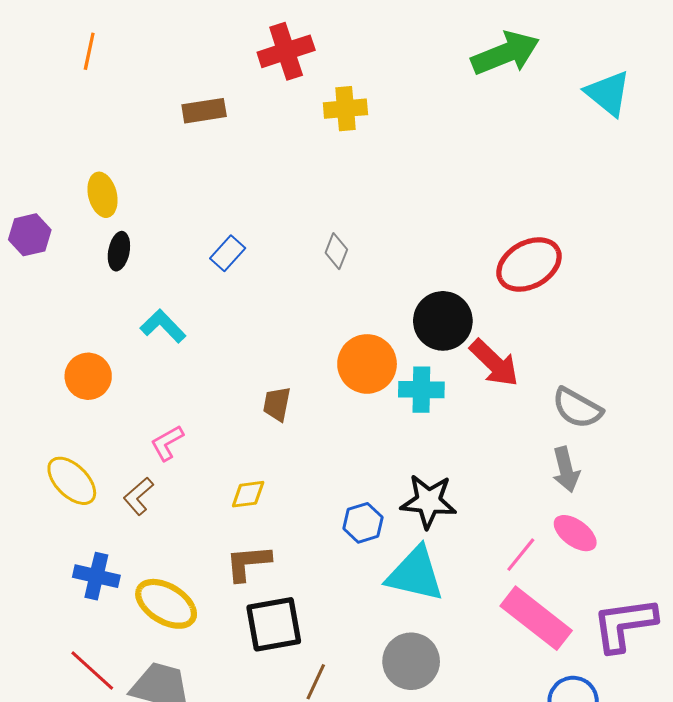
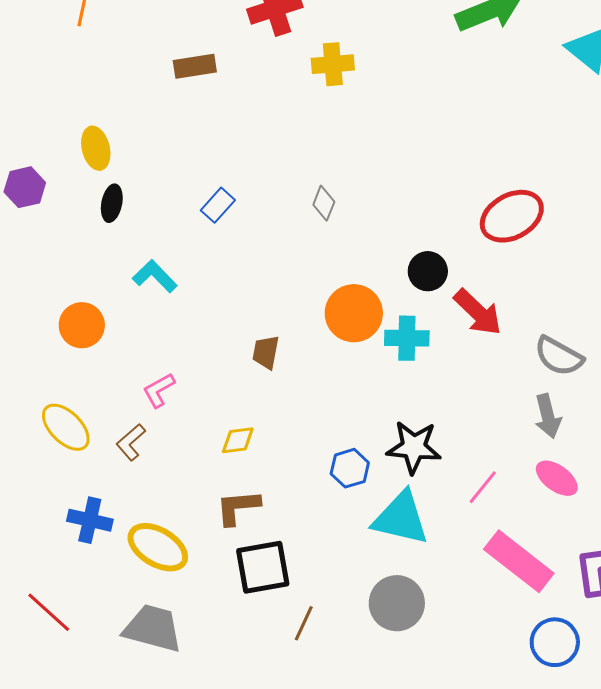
black circle: (443, 321) -> (428, 271), size x0.7
pink line: (521, 555) -> (483, 487), moved
red line: (92, 670) -> (49, 612), moved

